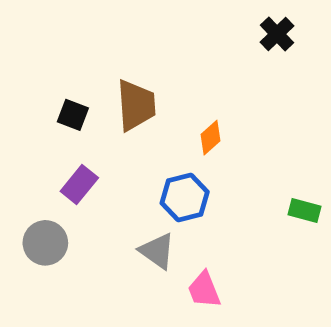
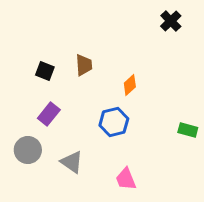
brown trapezoid: (136, 105) -> (84, 65), size x0.7
gray triangle: (157, 251) -> (72, 162), moved

